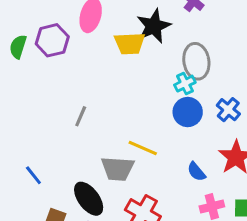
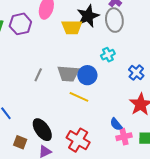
gray ellipse: (196, 61) -> (114, 20), moved
blue circle: (188, 112) -> (87, 75), moved
gray trapezoid: (117, 169) -> (68, 74), moved
blue semicircle: (196, 172) -> (116, 124), moved

